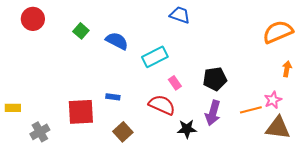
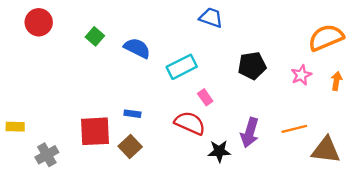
black pentagon: (215, 79) -> (252, 66), moved
pink star: (273, 100) -> (301, 75), moved
brown square: (123, 132) -> (130, 147), moved

